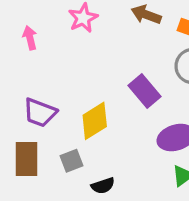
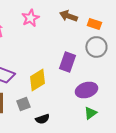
purple rectangle: (144, 91) -> (67, 62), turned 60

